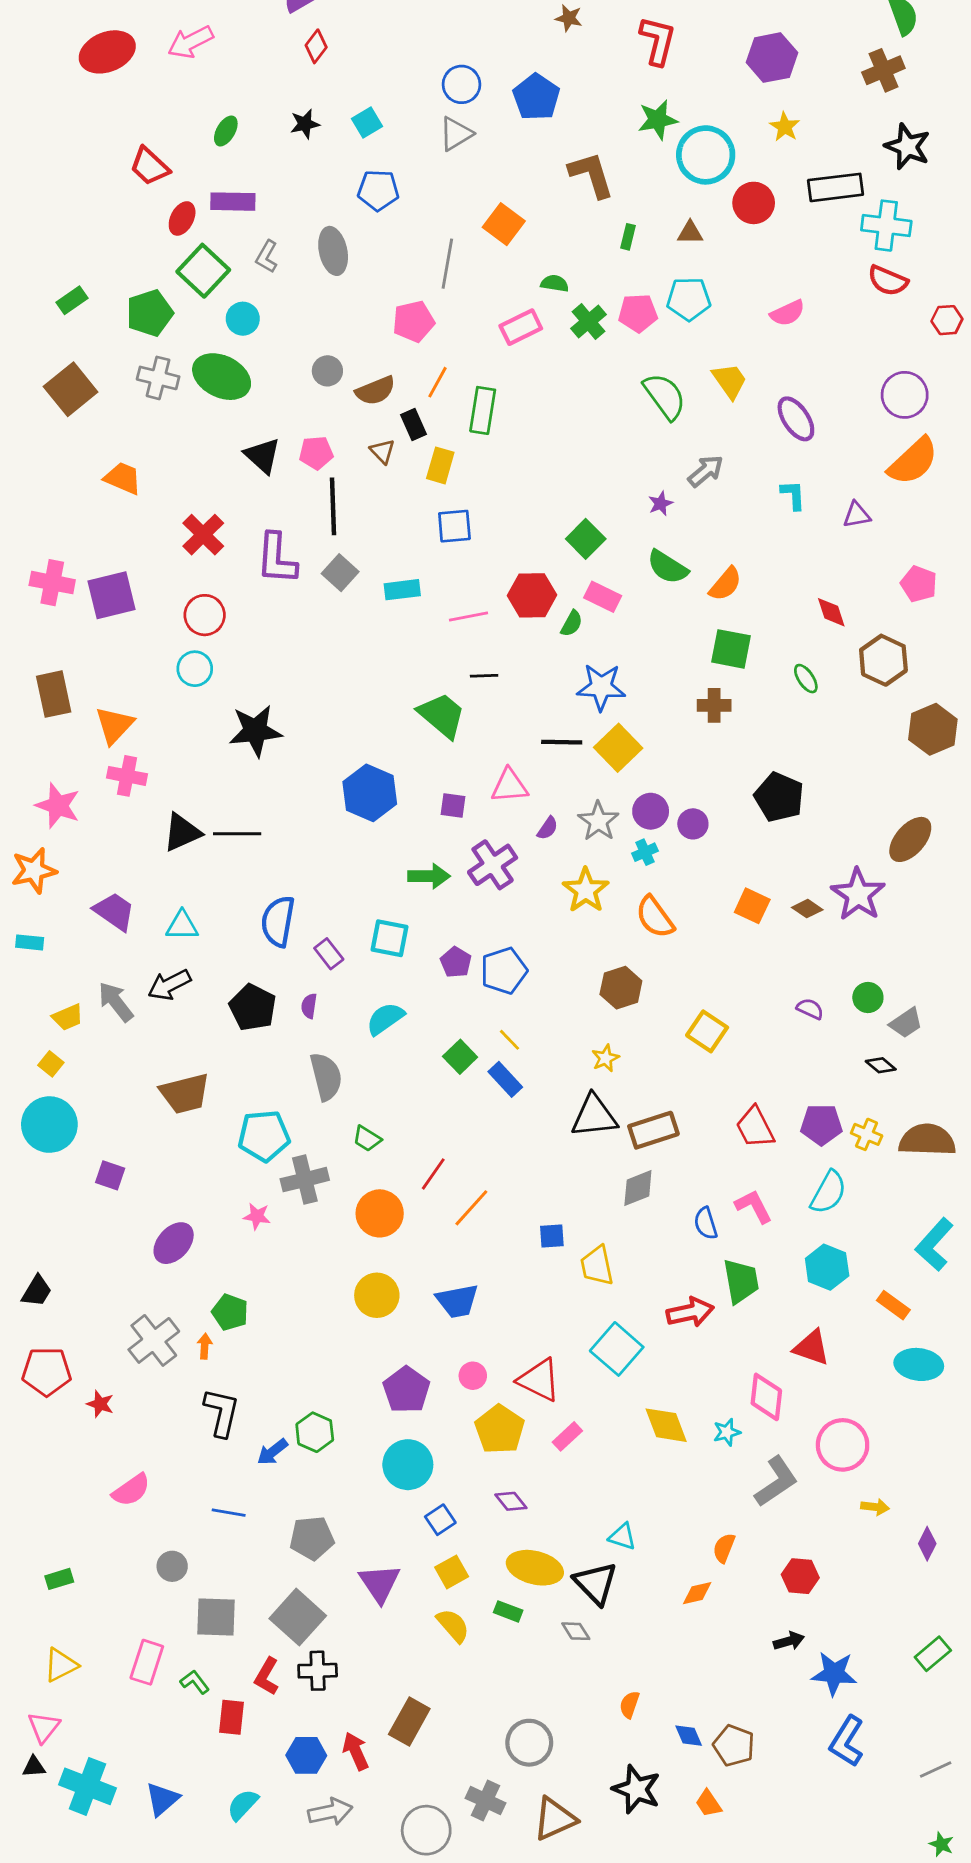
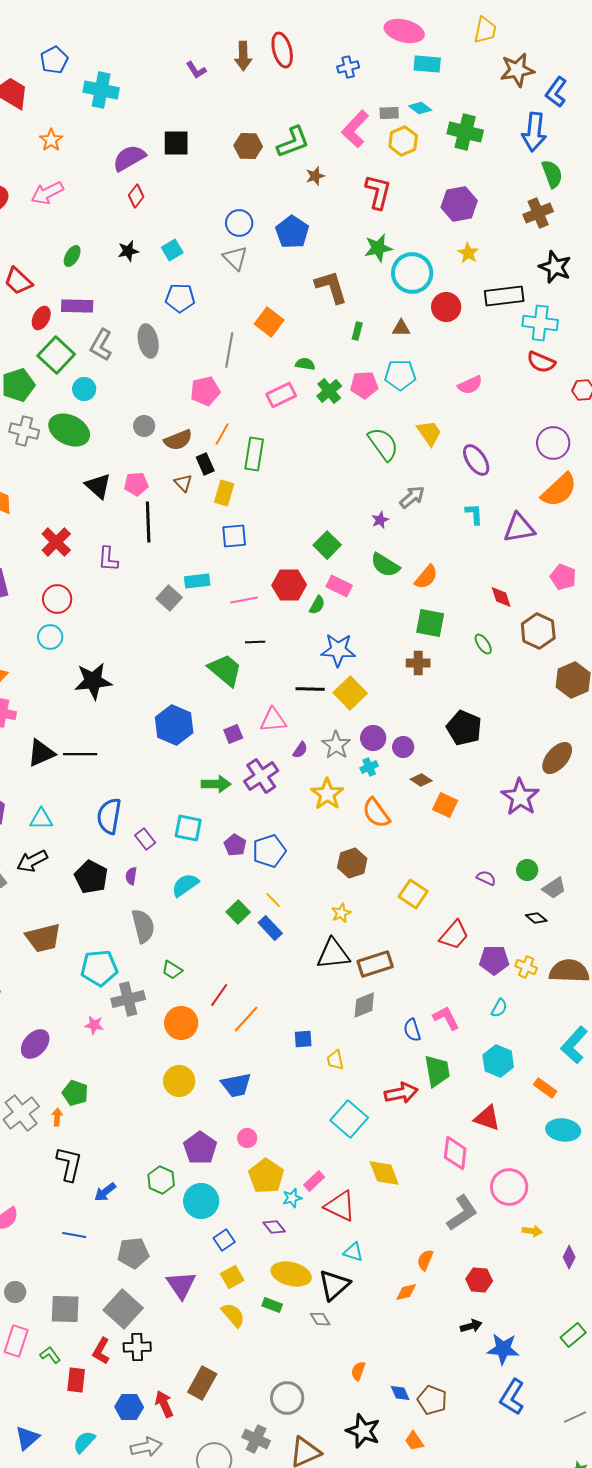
brown star: (569, 18) -> (315, 176), turned -30
gray triangle: (456, 134) -> (235, 258), turned -44
gray L-shape: (267, 257) -> (101, 345), size x1.4
purple triangle: (857, 515) -> (519, 528), size x1.6
purple L-shape: (277, 559) -> (108, 559), size x0.7
gray square: (340, 573) -> (169, 598), moved
purple square: (453, 806) -> (233, 734), turned -30
brown diamond: (807, 909) -> (421, 780), moved
red trapezoid: (755, 1127) -> (454, 935), moved, turned -112
cyan semicircle: (828, 1192) -> (499, 1008), size x0.6
yellow trapezoid: (597, 1266) -> (335, 1060), size x0.7
red triangle: (539, 1380) -> (340, 1206), moved
green hexagon: (315, 1432) -> (161, 1180), moved
cyan star: (727, 1432) -> (292, 1198), moved
gray circle: (172, 1566) -> (15, 1292), moved
black triangle: (596, 1583) -> (334, 1285), turned 32

